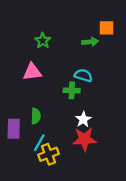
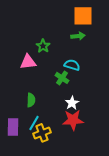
orange square: (106, 28) -> (83, 16), moved, size x1.5
green star: (43, 41) -> (43, 46), moved
green cross: (72, 90) -> (62, 78), turned 32
purple rectangle: (14, 129) -> (13, 127), moved

